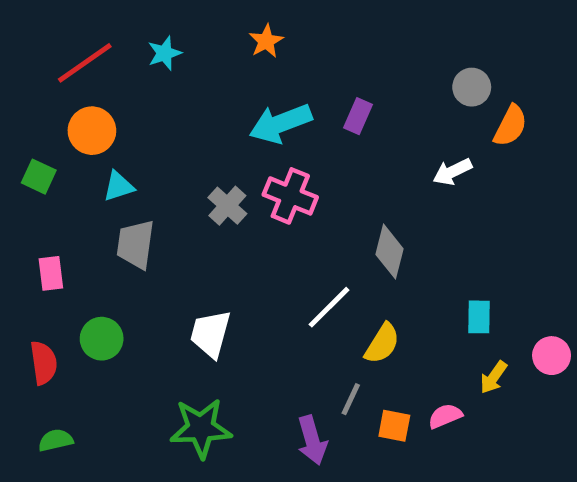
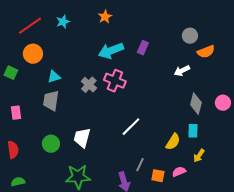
orange semicircle: (510, 126) -> (206, 52), turned 42
cyan triangle: (119, 186) -> (54, 77), moved
gray diamond: (389, 252) -> (196, 104), moved
green circle: (102, 339) -> (51, 144), moved
yellow semicircle: (382, 343) -> (173, 142), moved
pink circle: (552, 356) -> (223, 103), moved

